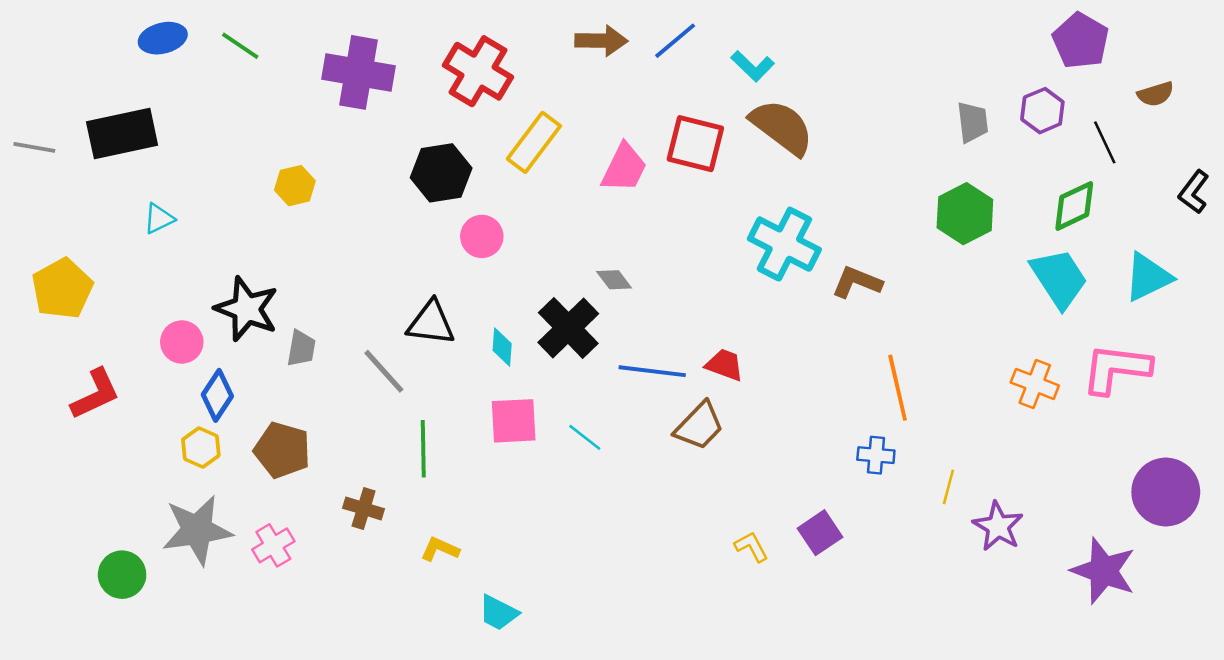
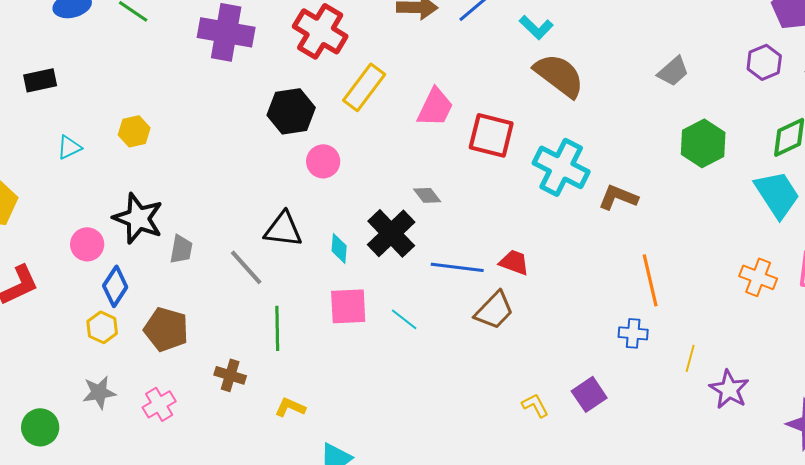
gray trapezoid: (973, 122) -> (673, 71), moved, turned 56
black rectangle: (122, 133) -> (40, 80), size x0.6
red square: (695, 144) -> (491, 135), moved
yellow hexagon: (295, 186) -> (134, 131), moved
gray star: (197, 530) -> (99, 392), size x0.6

